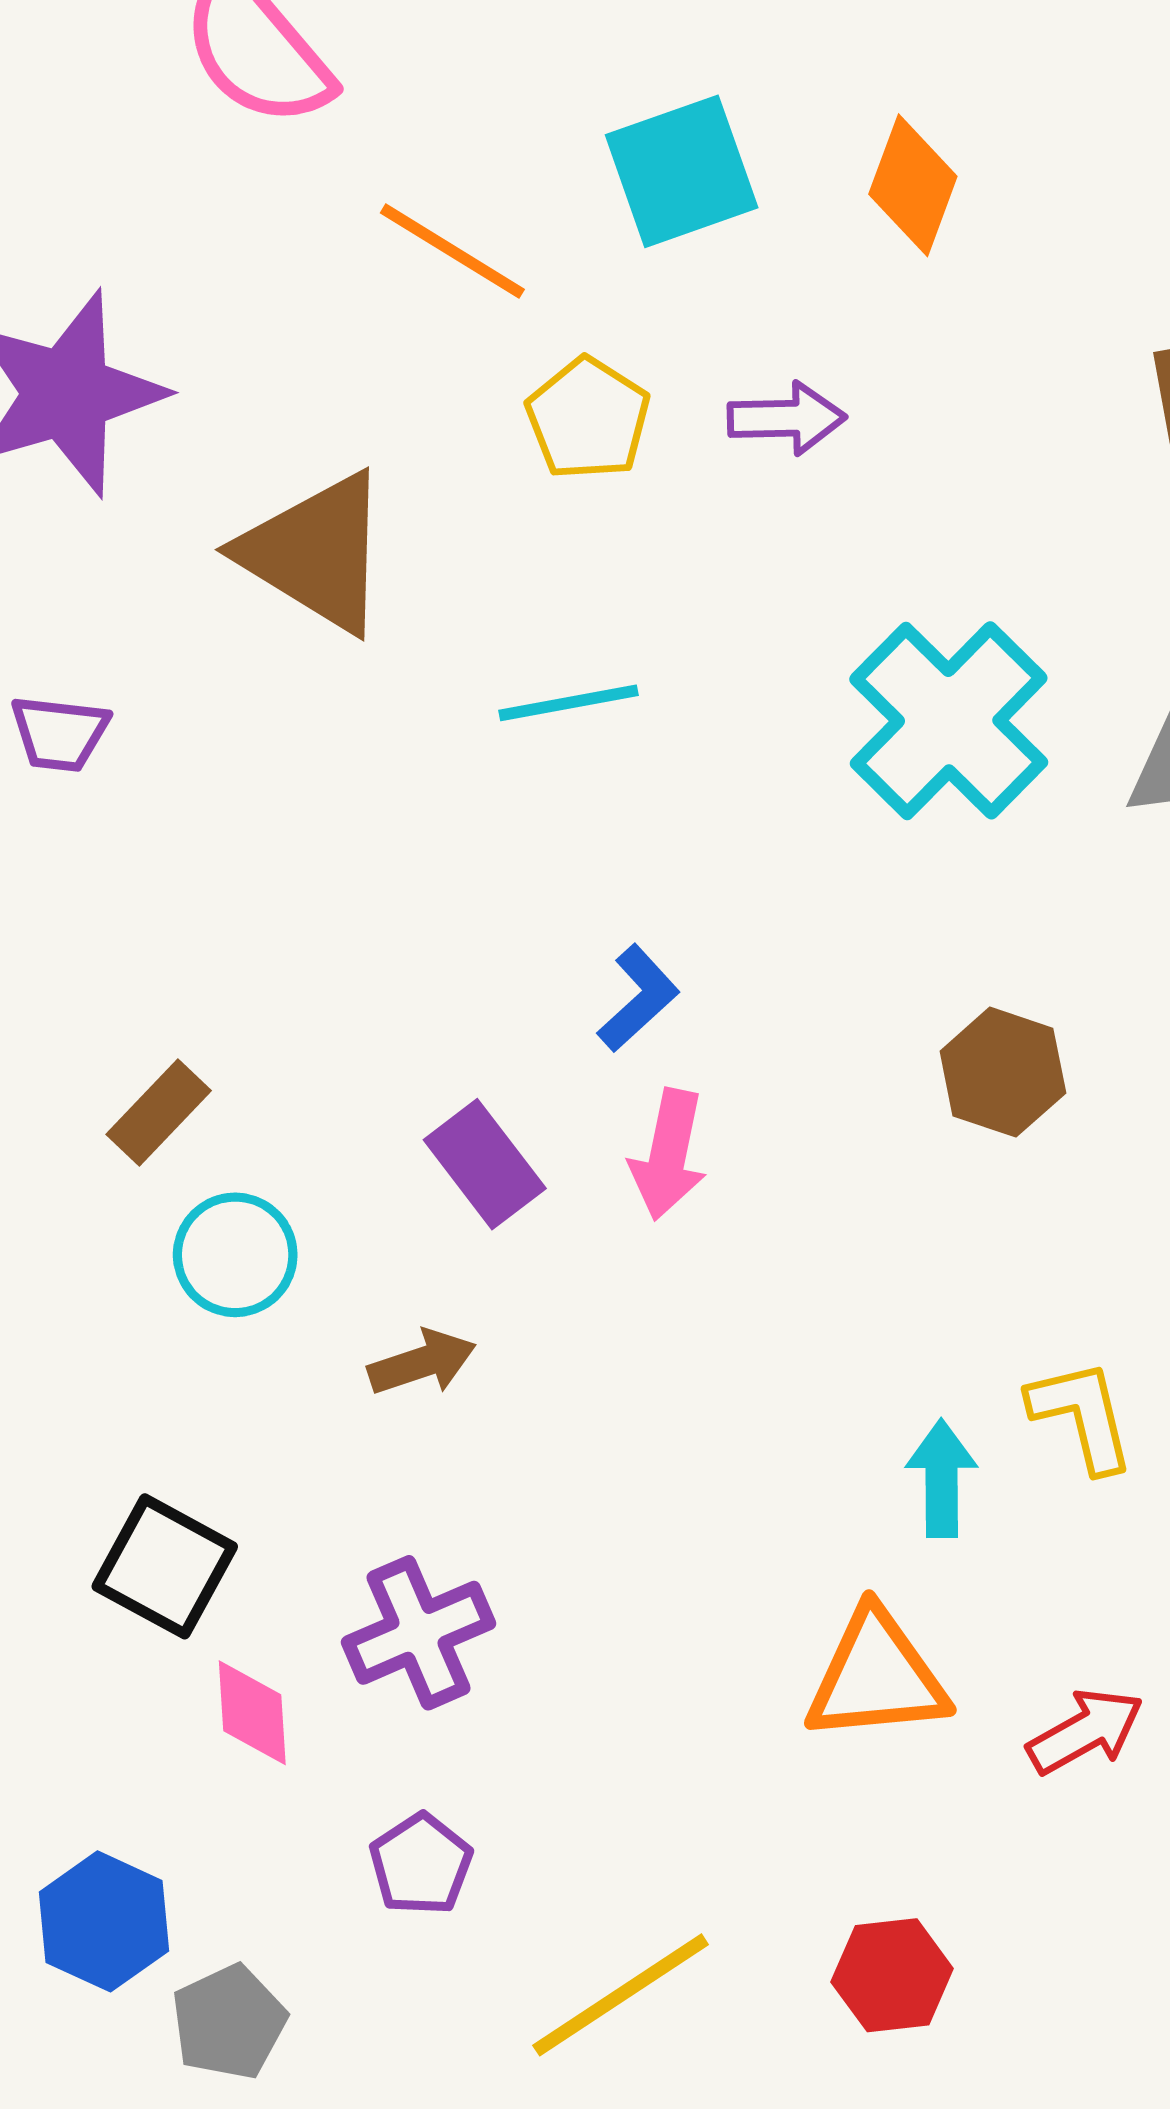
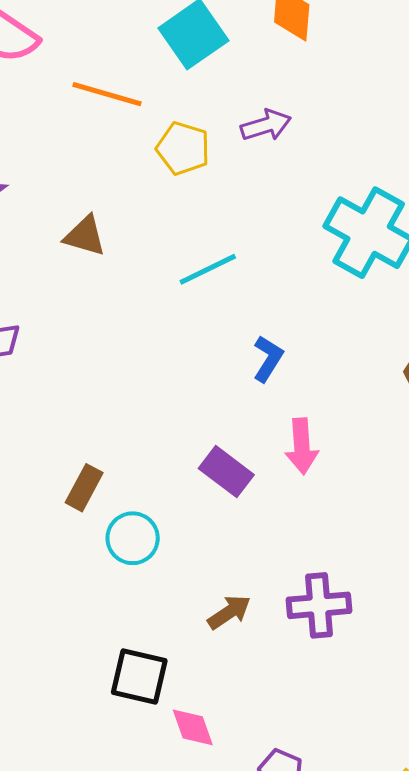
brown triangle: (316, 553) -> (85, 236), size x0.6
blue L-shape: (638, 998) -> (268, 359), moved
brown arrow: (422, 1362) -> (229, 612), moved
purple cross: (419, 1633) -> (319, 605), moved, turned 34

